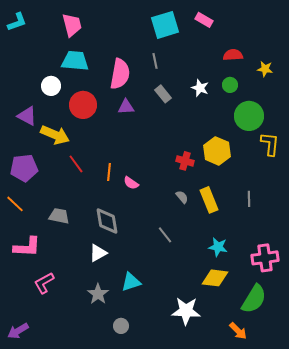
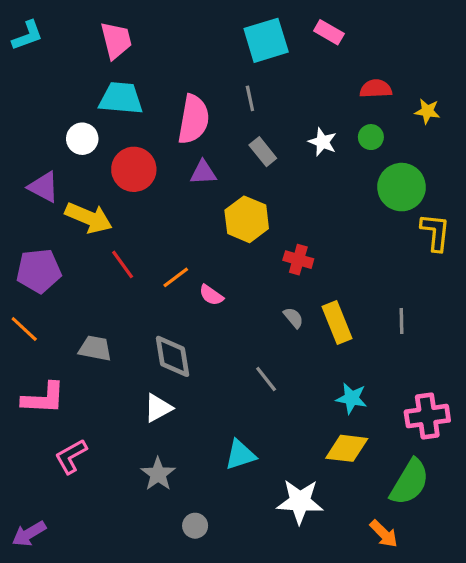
yellow hexagon: (217, 151) -> (247, 219), moved
orange line: (109, 172) -> (176, 277), turned 48
cyan triangle: (131, 282) -> (240, 455), moved

